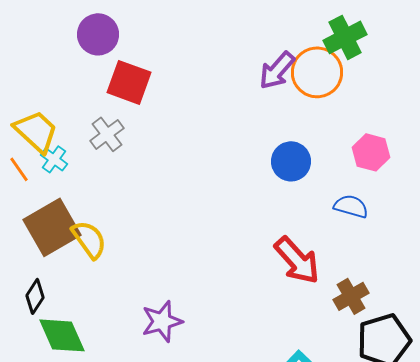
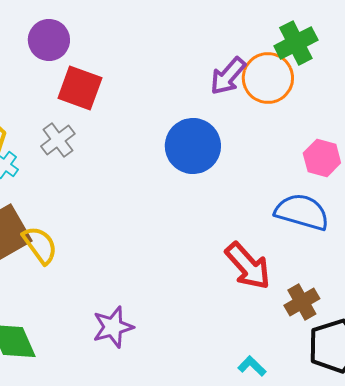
blue circle: (291, 161) -> (193, 146), moved, size x1.4
blue semicircle: (351, 206) -> (302, 212), size x1.6

